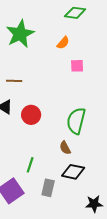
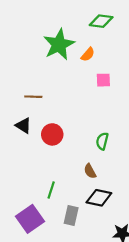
green star: (20, 34) -> (59, 44), moved
green semicircle: (76, 121) -> (102, 141), size x0.6

